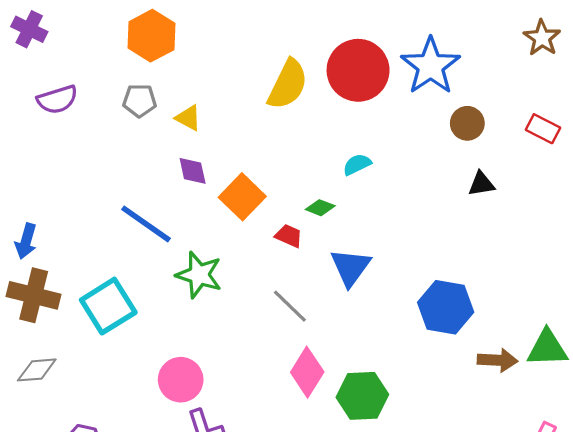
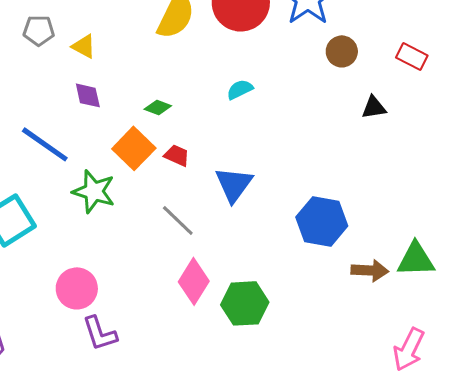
black triangle: (481, 184) -> (374, 107), moved
orange square: (242, 197) -> (134, 148), moved
green diamond: (320, 208) -> (158, 107), moved

